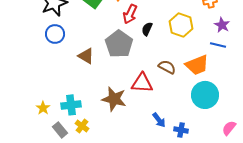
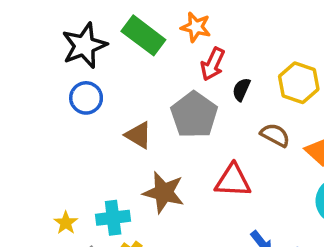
brown semicircle: (167, 67) -> (275, 135), moved
brown star: (114, 99) -> (164, 192), moved

